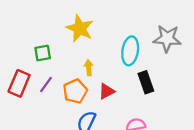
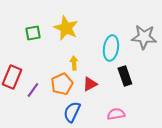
green square: (43, 53) -> (33, 33), moved
purple line: (46, 85) -> (33, 90), moved

